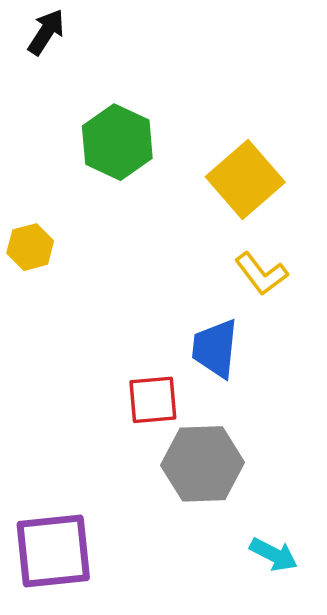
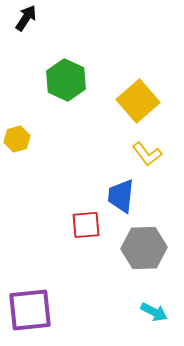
gray hexagon: (203, 464) -> (144, 248), moved

